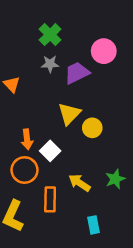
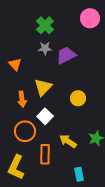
pink circle: (104, 51) -> (90, 18), moved
yellow triangle: (69, 114) -> (43, 87), moved
orange arrow: (27, 139) -> (22, 99), moved

